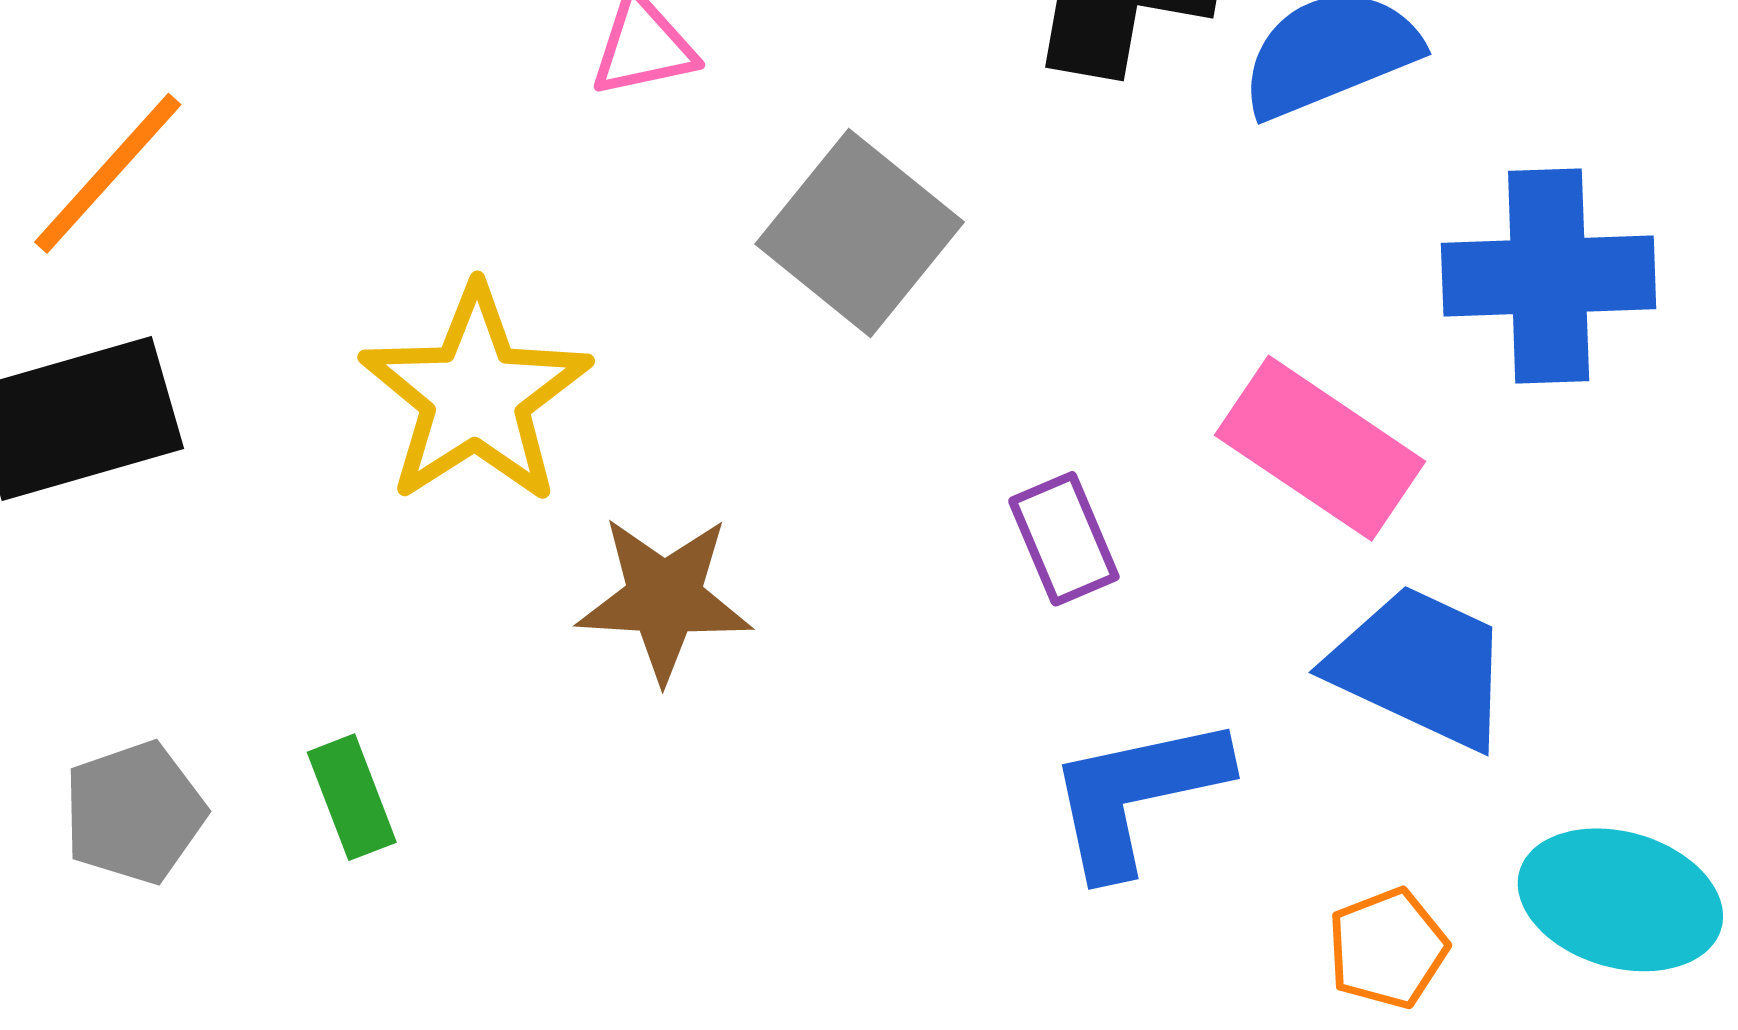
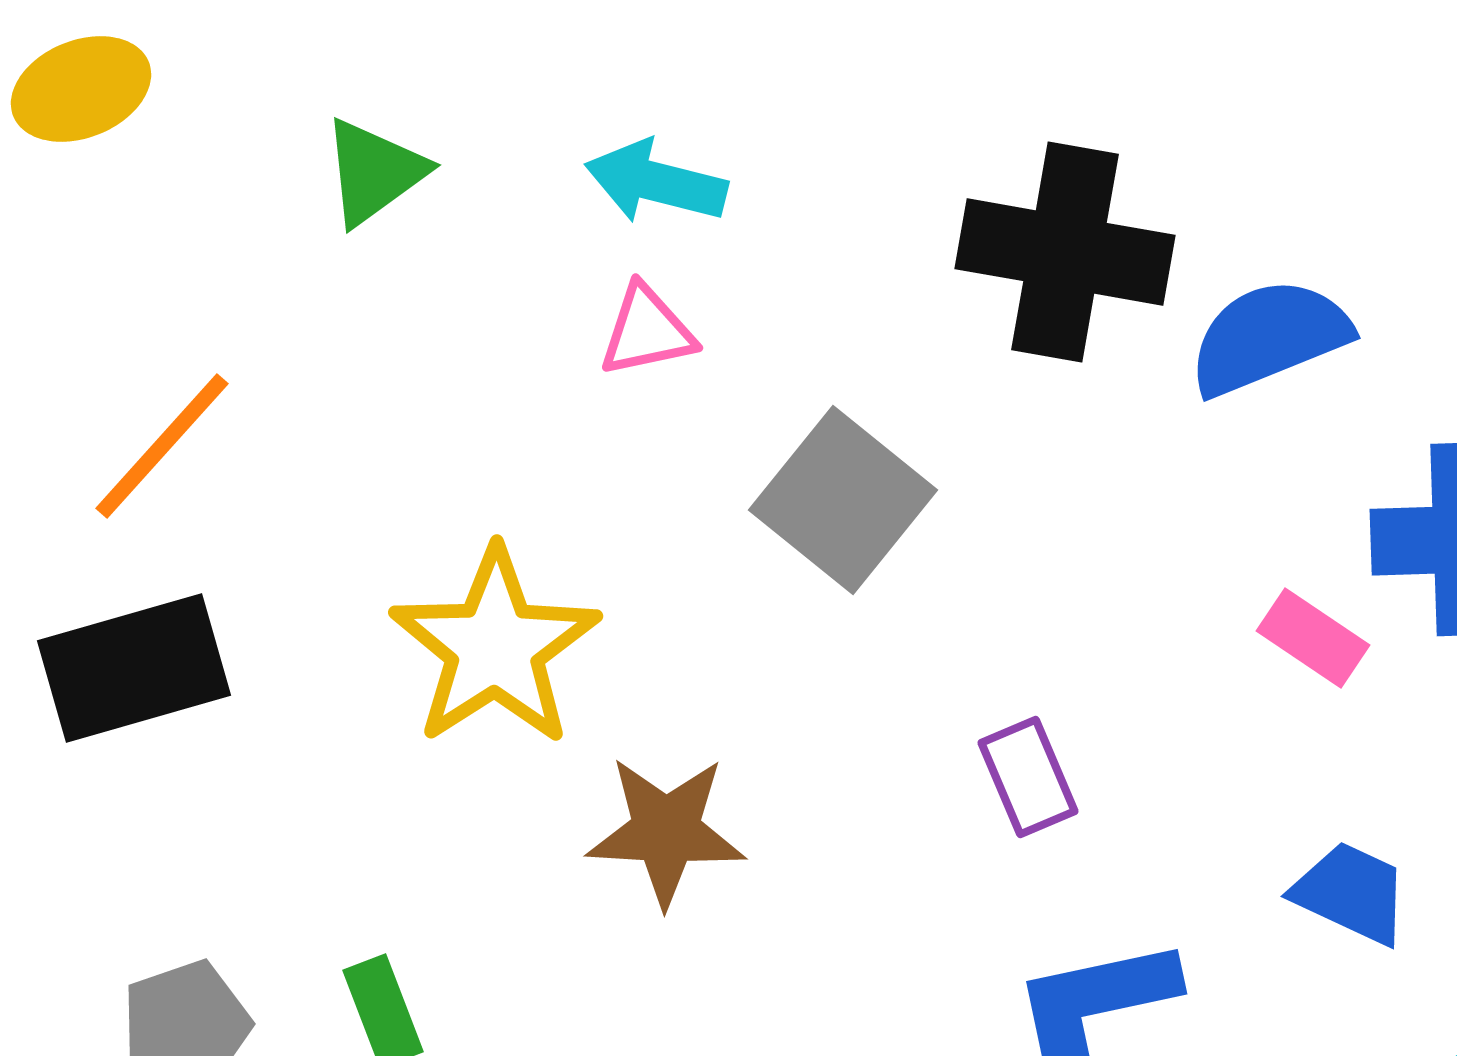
pink rectangle: (1320, 448) -> (1313, 638), moved, size x0.6
blue trapezoid: (1421, 667) -> (1351, 893), size x0.7

